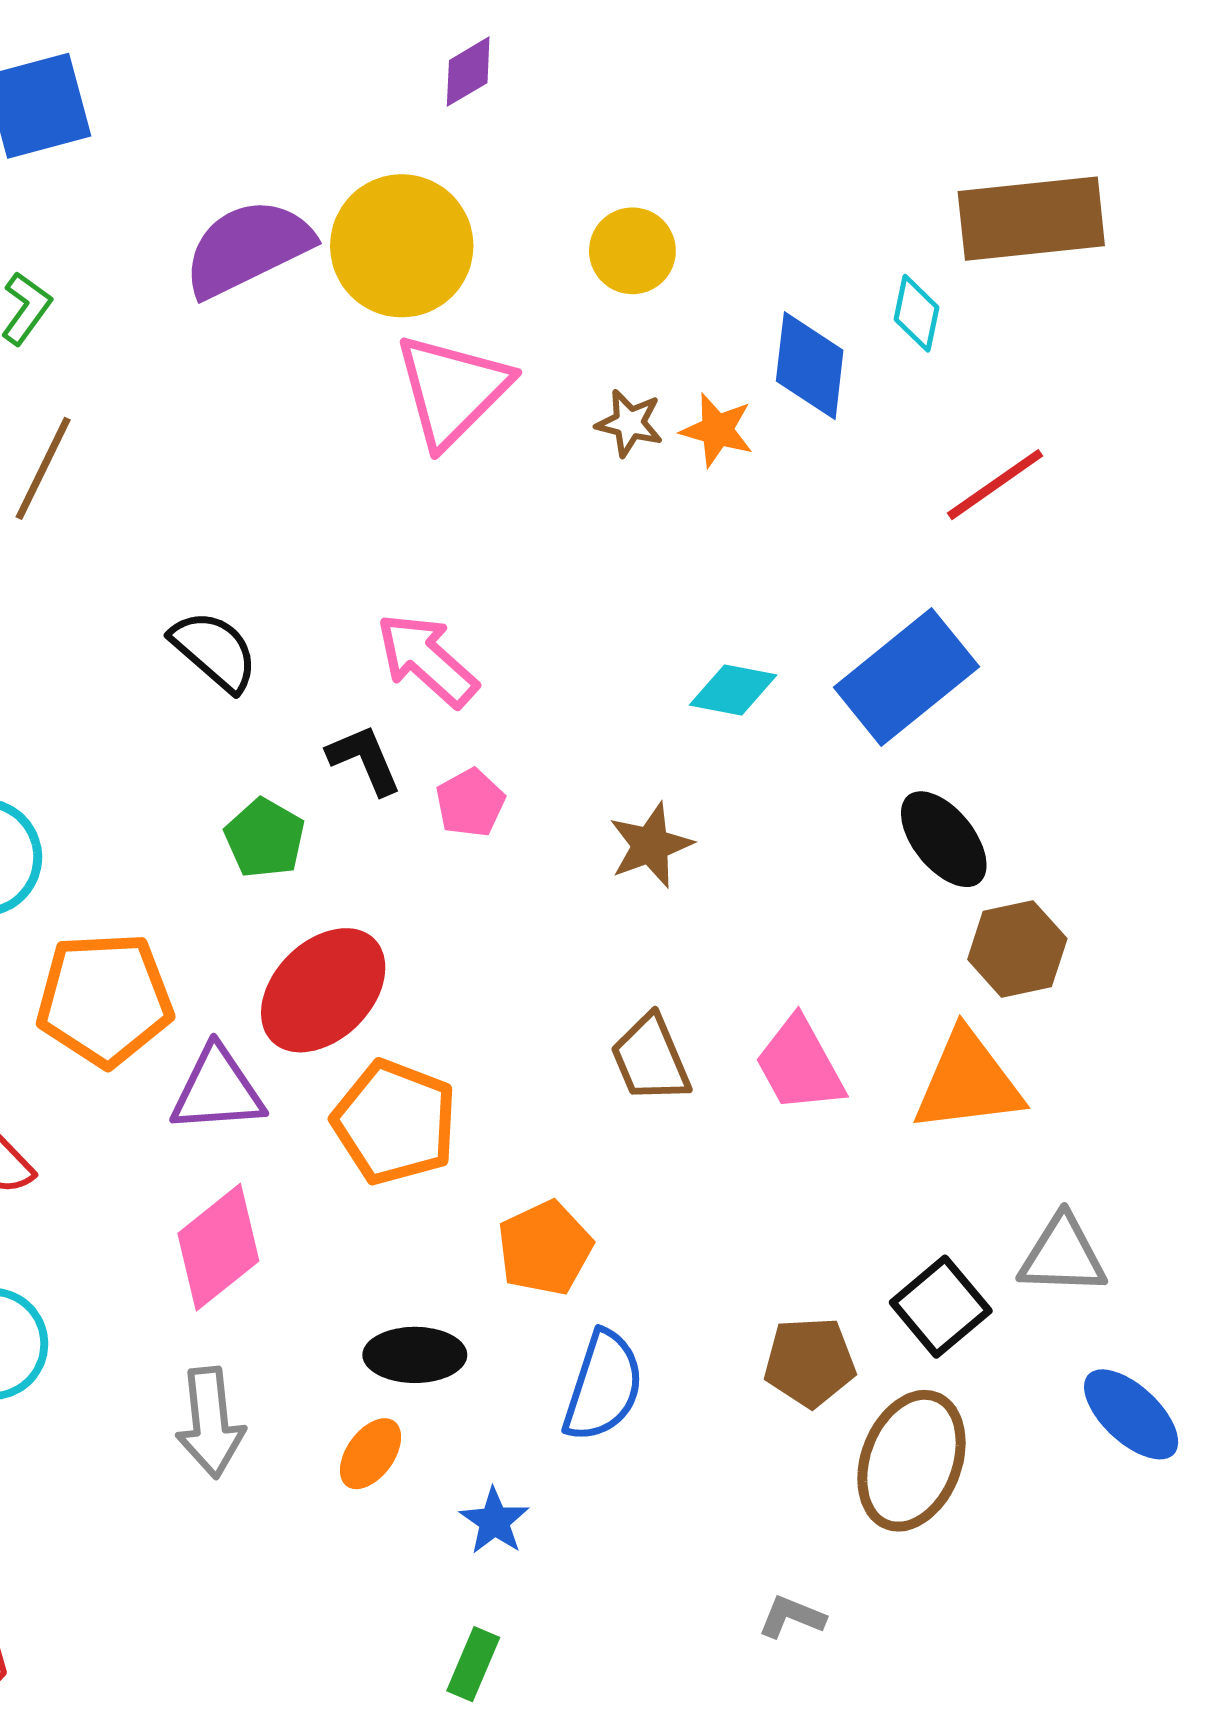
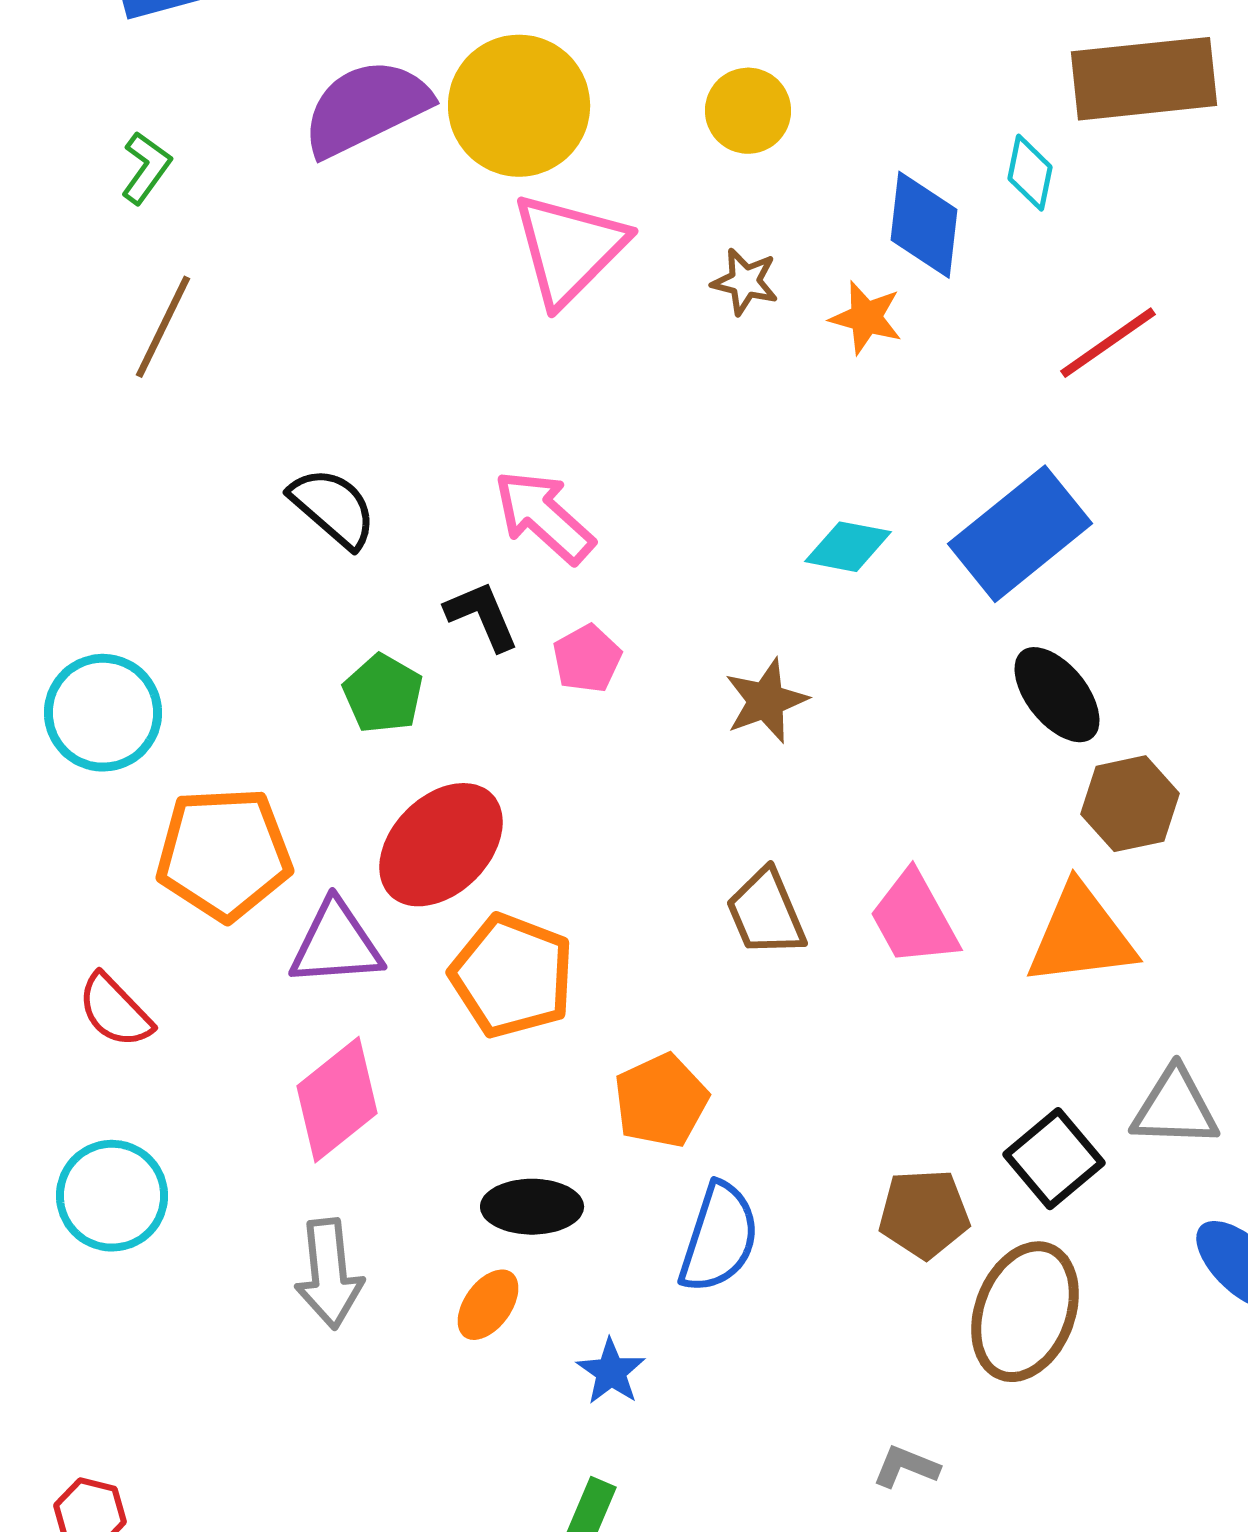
orange star: (717, 430) -> (866, 318), moved

